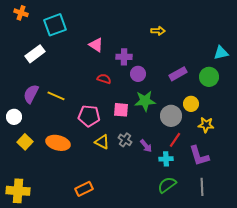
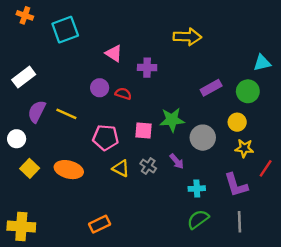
yellow arrow: (158, 31) -> (187, 37), size x1.6
white rectangle: (35, 54) -> (24, 77), moved
purple circle: (138, 74) -> (100, 88), moved
yellow circle: (191, 104) -> (237, 122), moved
red line: (175, 140) -> (266, 168), moved
purple arrow: (146, 146) -> (177, 161), moved

